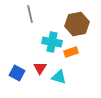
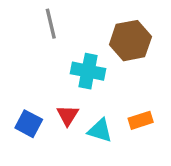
orange rectangle: (71, 52) -> (141, 120), moved

